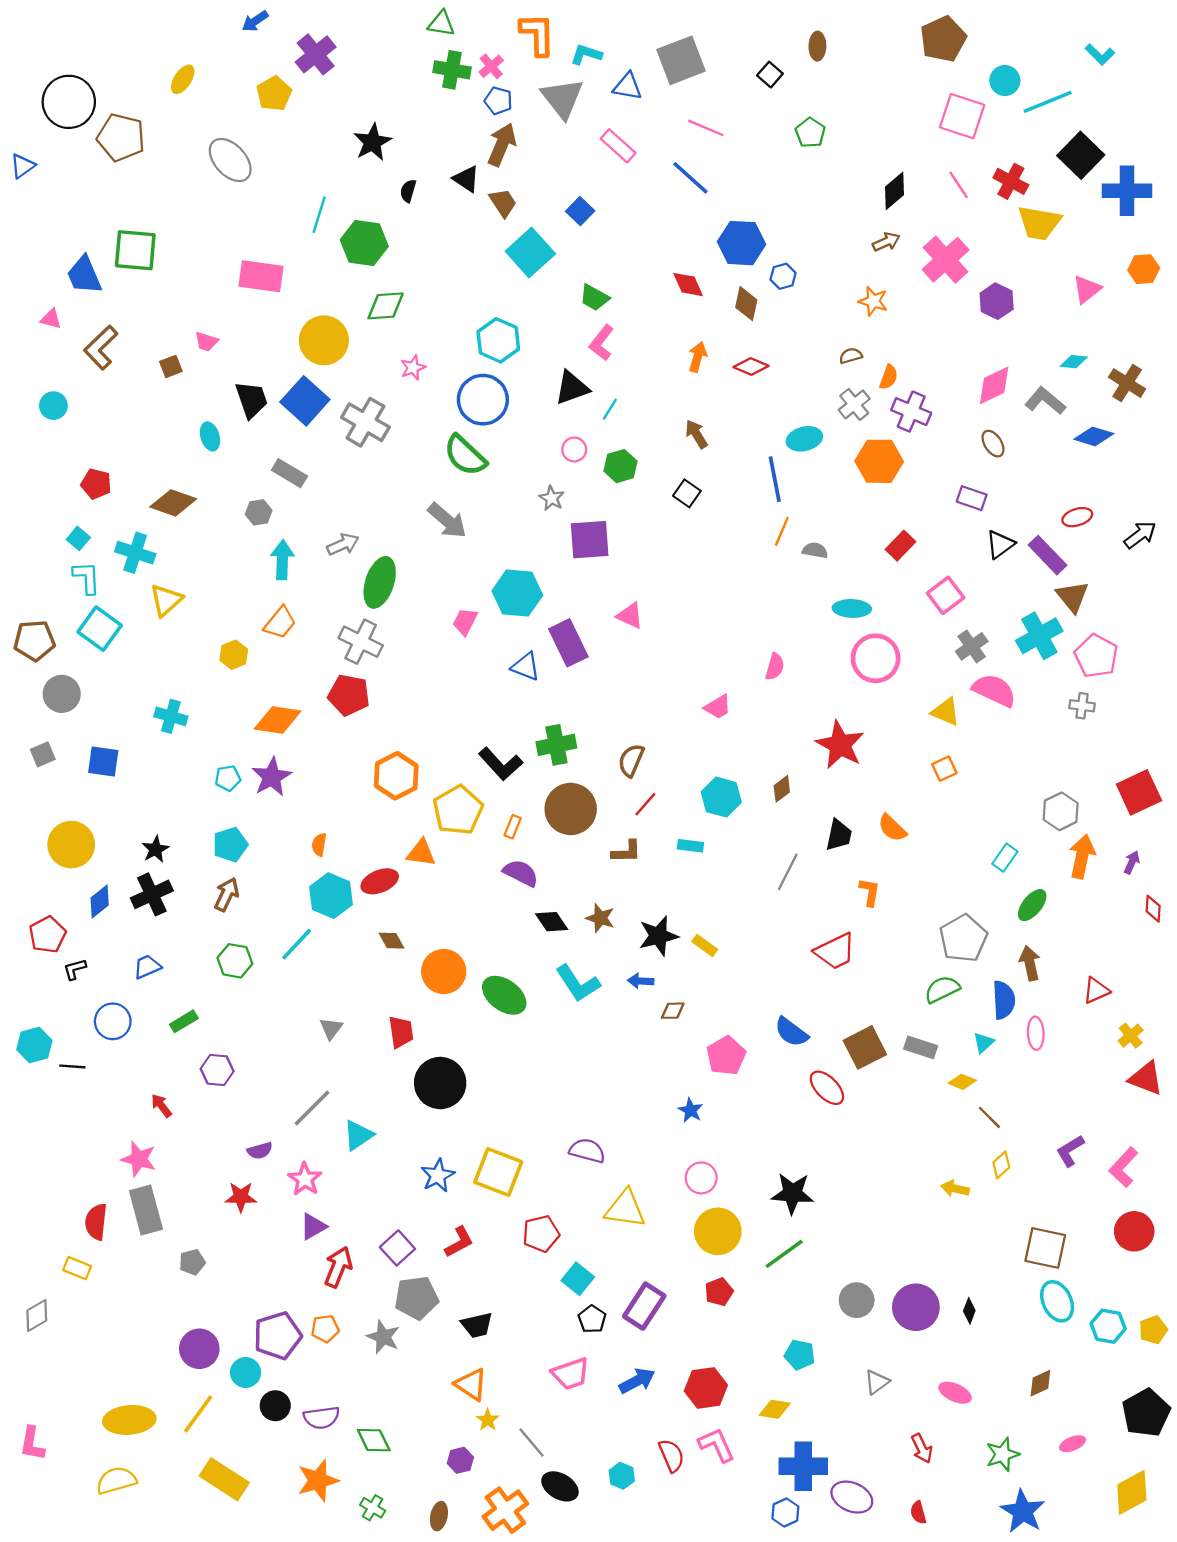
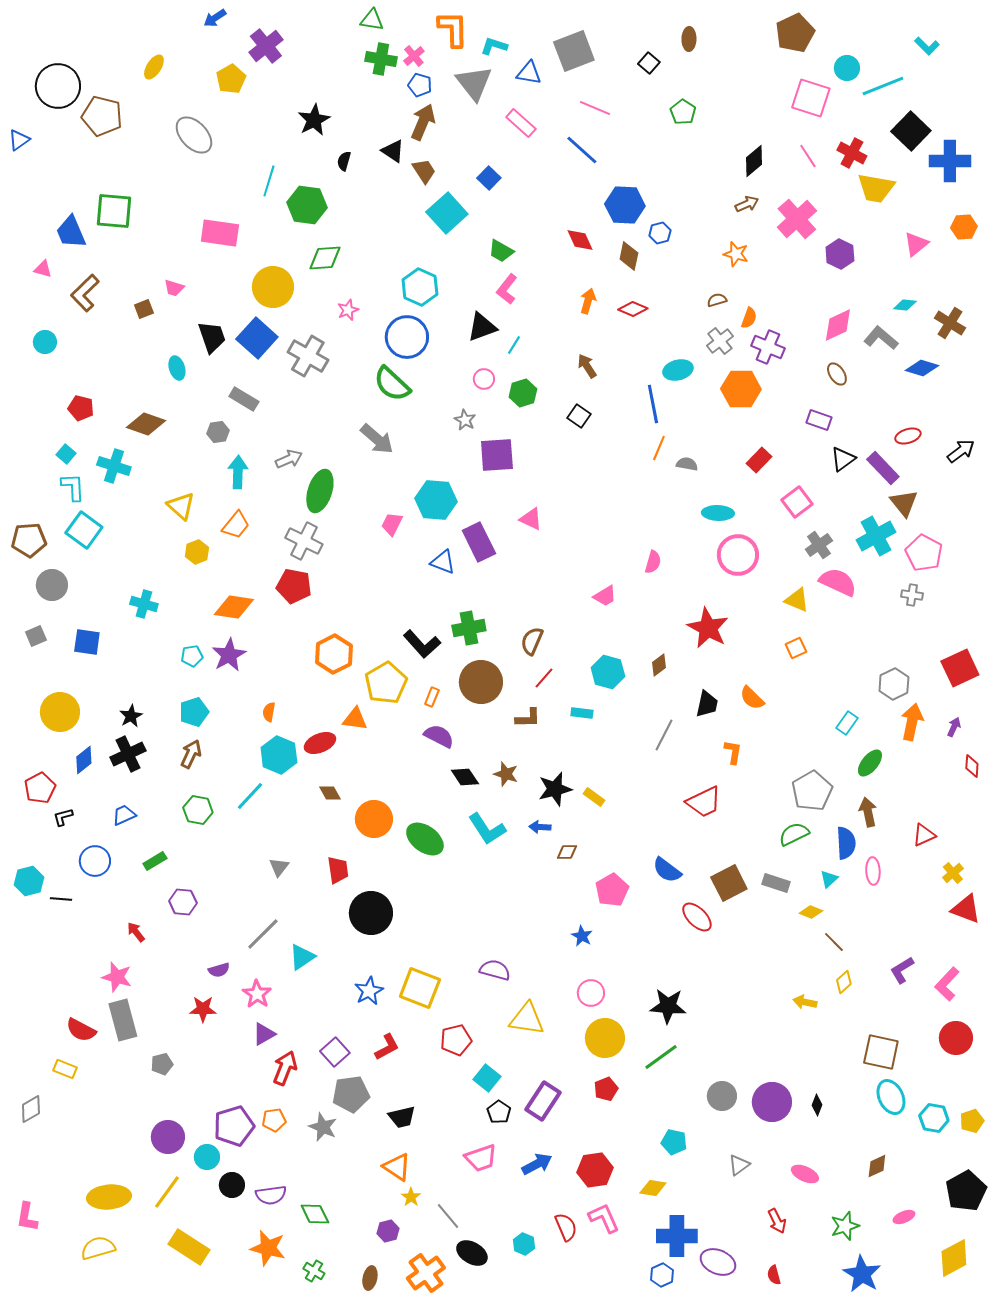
yellow triangle: (166, 600) -> (181, 506), moved, turned -36
red semicircle: (96, 1222) -> (81, 1030), turned -68
orange star: (318, 1480) -> (268, 1248), turned 30

